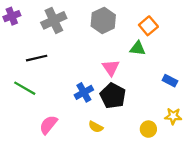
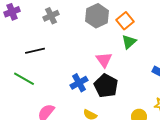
gray cross: (54, 20) -> (51, 16), size x0.7
orange square: (148, 26) -> (125, 21), moved
green triangle: (138, 48) -> (129, 42), turned -49

